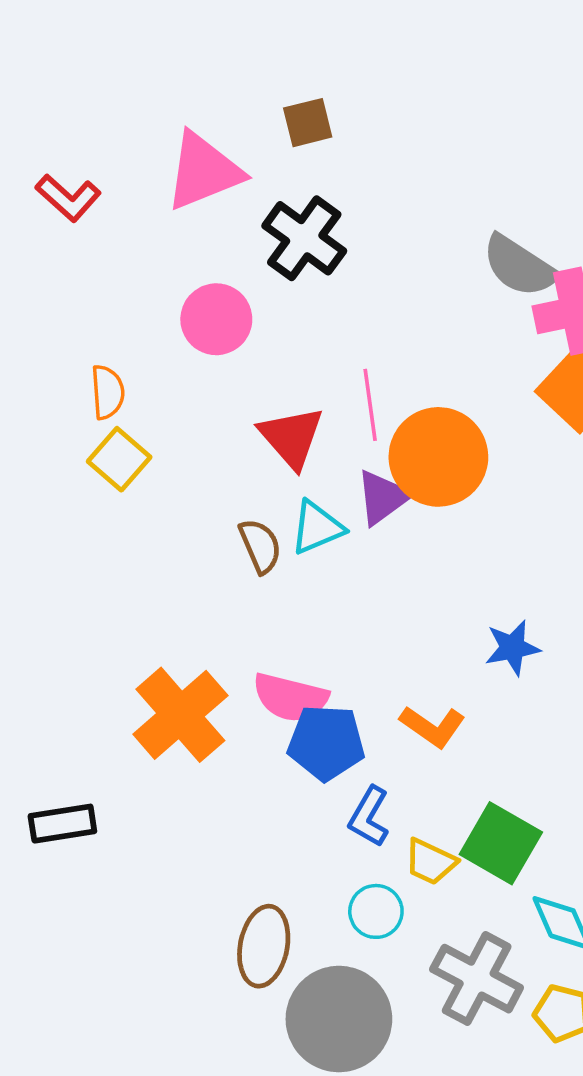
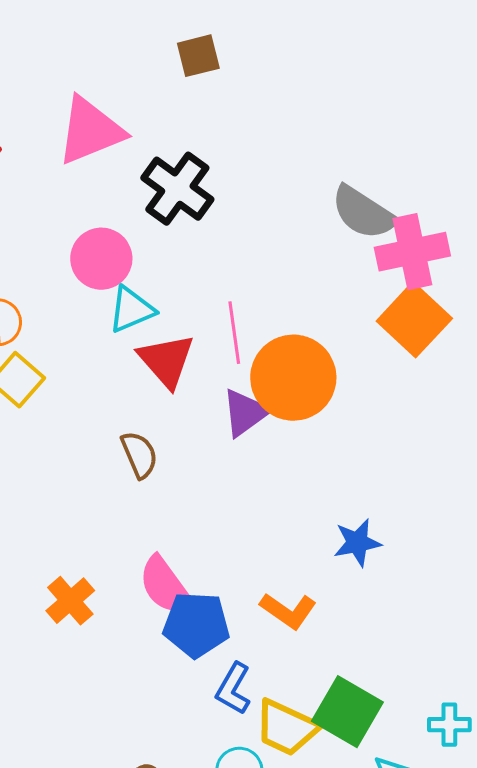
brown square: (308, 123) -> (198, 56), moved
cyan triangle: (317, 527) -> (131, 310), moved
pink semicircle: (290, 697) -> (165, 586), turned 40
orange cross: (180, 715) -> (70, 601), size x0.6
yellow trapezoid: (430, 862) -> (286, 728), size x1.4

